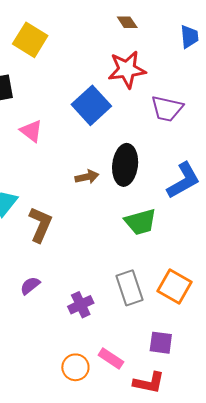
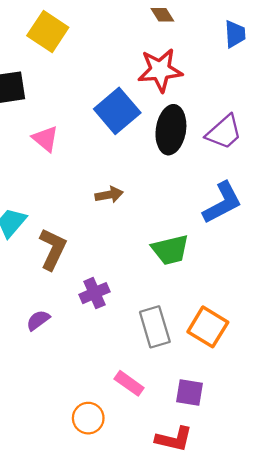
purple trapezoid: (167, 109) -> (224, 132), moved, turned -56
black ellipse: (125, 165) -> (171, 130), moved
purple cross: (81, 305) -> (95, 293), moved
pink rectangle: (111, 359) -> (129, 383), moved

